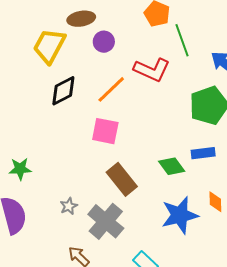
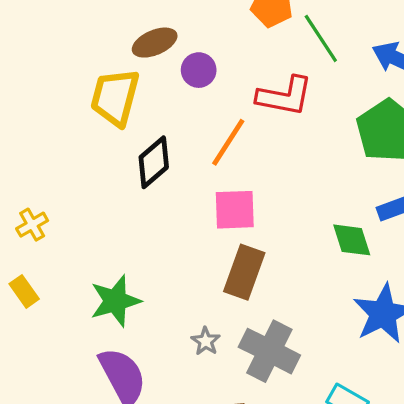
green diamond: (172, 166) -> (352, 240), turned 32
green star: (20, 169) -> (115, 301), size x1.4
brown rectangle: (122, 179) -> (244, 272), moved, turned 72

